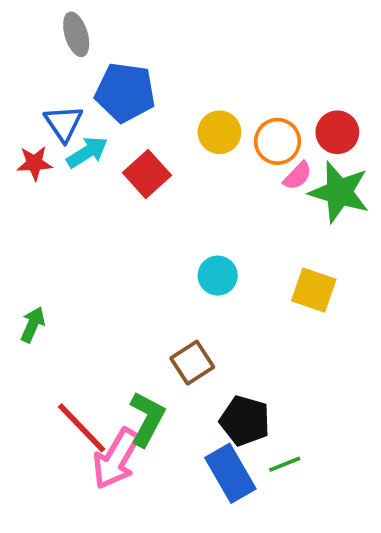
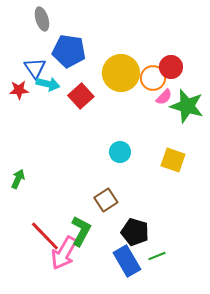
yellow circle: (219, 132) -> (121, 73), size x1.6
red circle: (337, 132) -> (171, 67), moved
cyan arrow: (87, 152) -> (48, 84), turned 45

